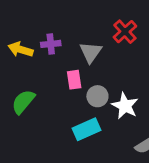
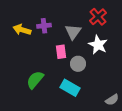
green semicircle: (23, 102) -> (35, 80), moved
white star: (125, 106) -> (98, 45), moved
cyan rectangle: (86, 129) -> (70, 88), turned 54

